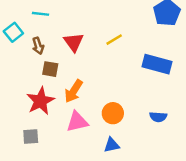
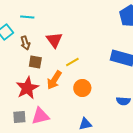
yellow line: (114, 40) -> (72, 62), moved
orange circle: (113, 113) -> (82, 88), moved
pink triangle: (77, 122) -> (40, 116), moved

